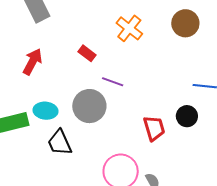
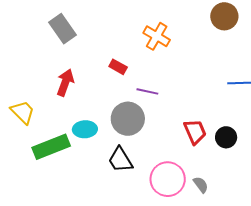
brown circle: (185, 23) -> (224, 16), moved
black circle: (187, 116) -> (226, 137), moved
black trapezoid: (60, 143) -> (120, 160), moved

